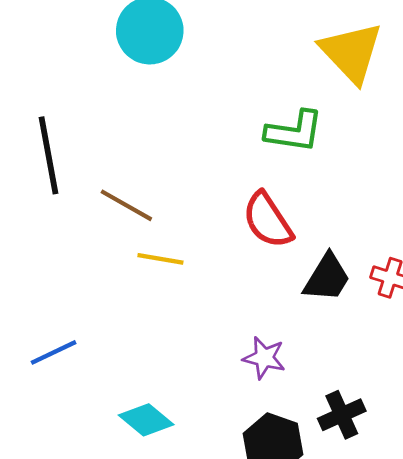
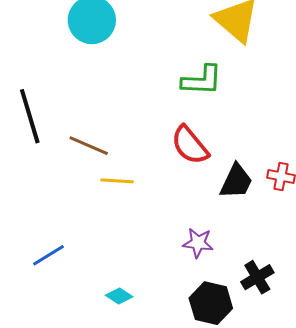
cyan diamond: (146, 420) -> (119, 296), size x0.7

